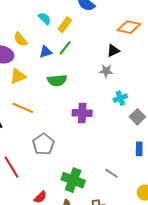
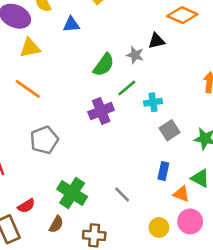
green line: (65, 48) -> (127, 88), moved
gray star: (106, 71) -> (135, 55), moved
green semicircle: (57, 80) -> (104, 65), moved, turned -60
purple cross: (82, 113) -> (101, 111), turned -36

